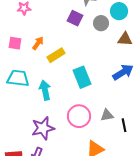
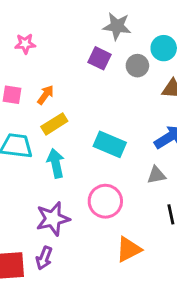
yellow rectangle: (56, 55) -> (54, 124), moved
cyan rectangle: (82, 77) -> (110, 144), turned -45
gray triangle: (107, 115) -> (156, 175), moved

